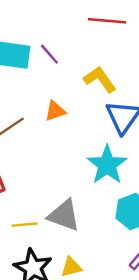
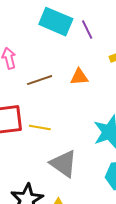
yellow line: (24, 225) -> (40, 127), moved

